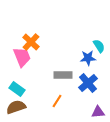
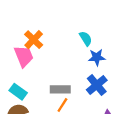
cyan semicircle: (99, 46) -> (86, 39), moved
gray rectangle: (63, 75) -> (60, 89), moved

